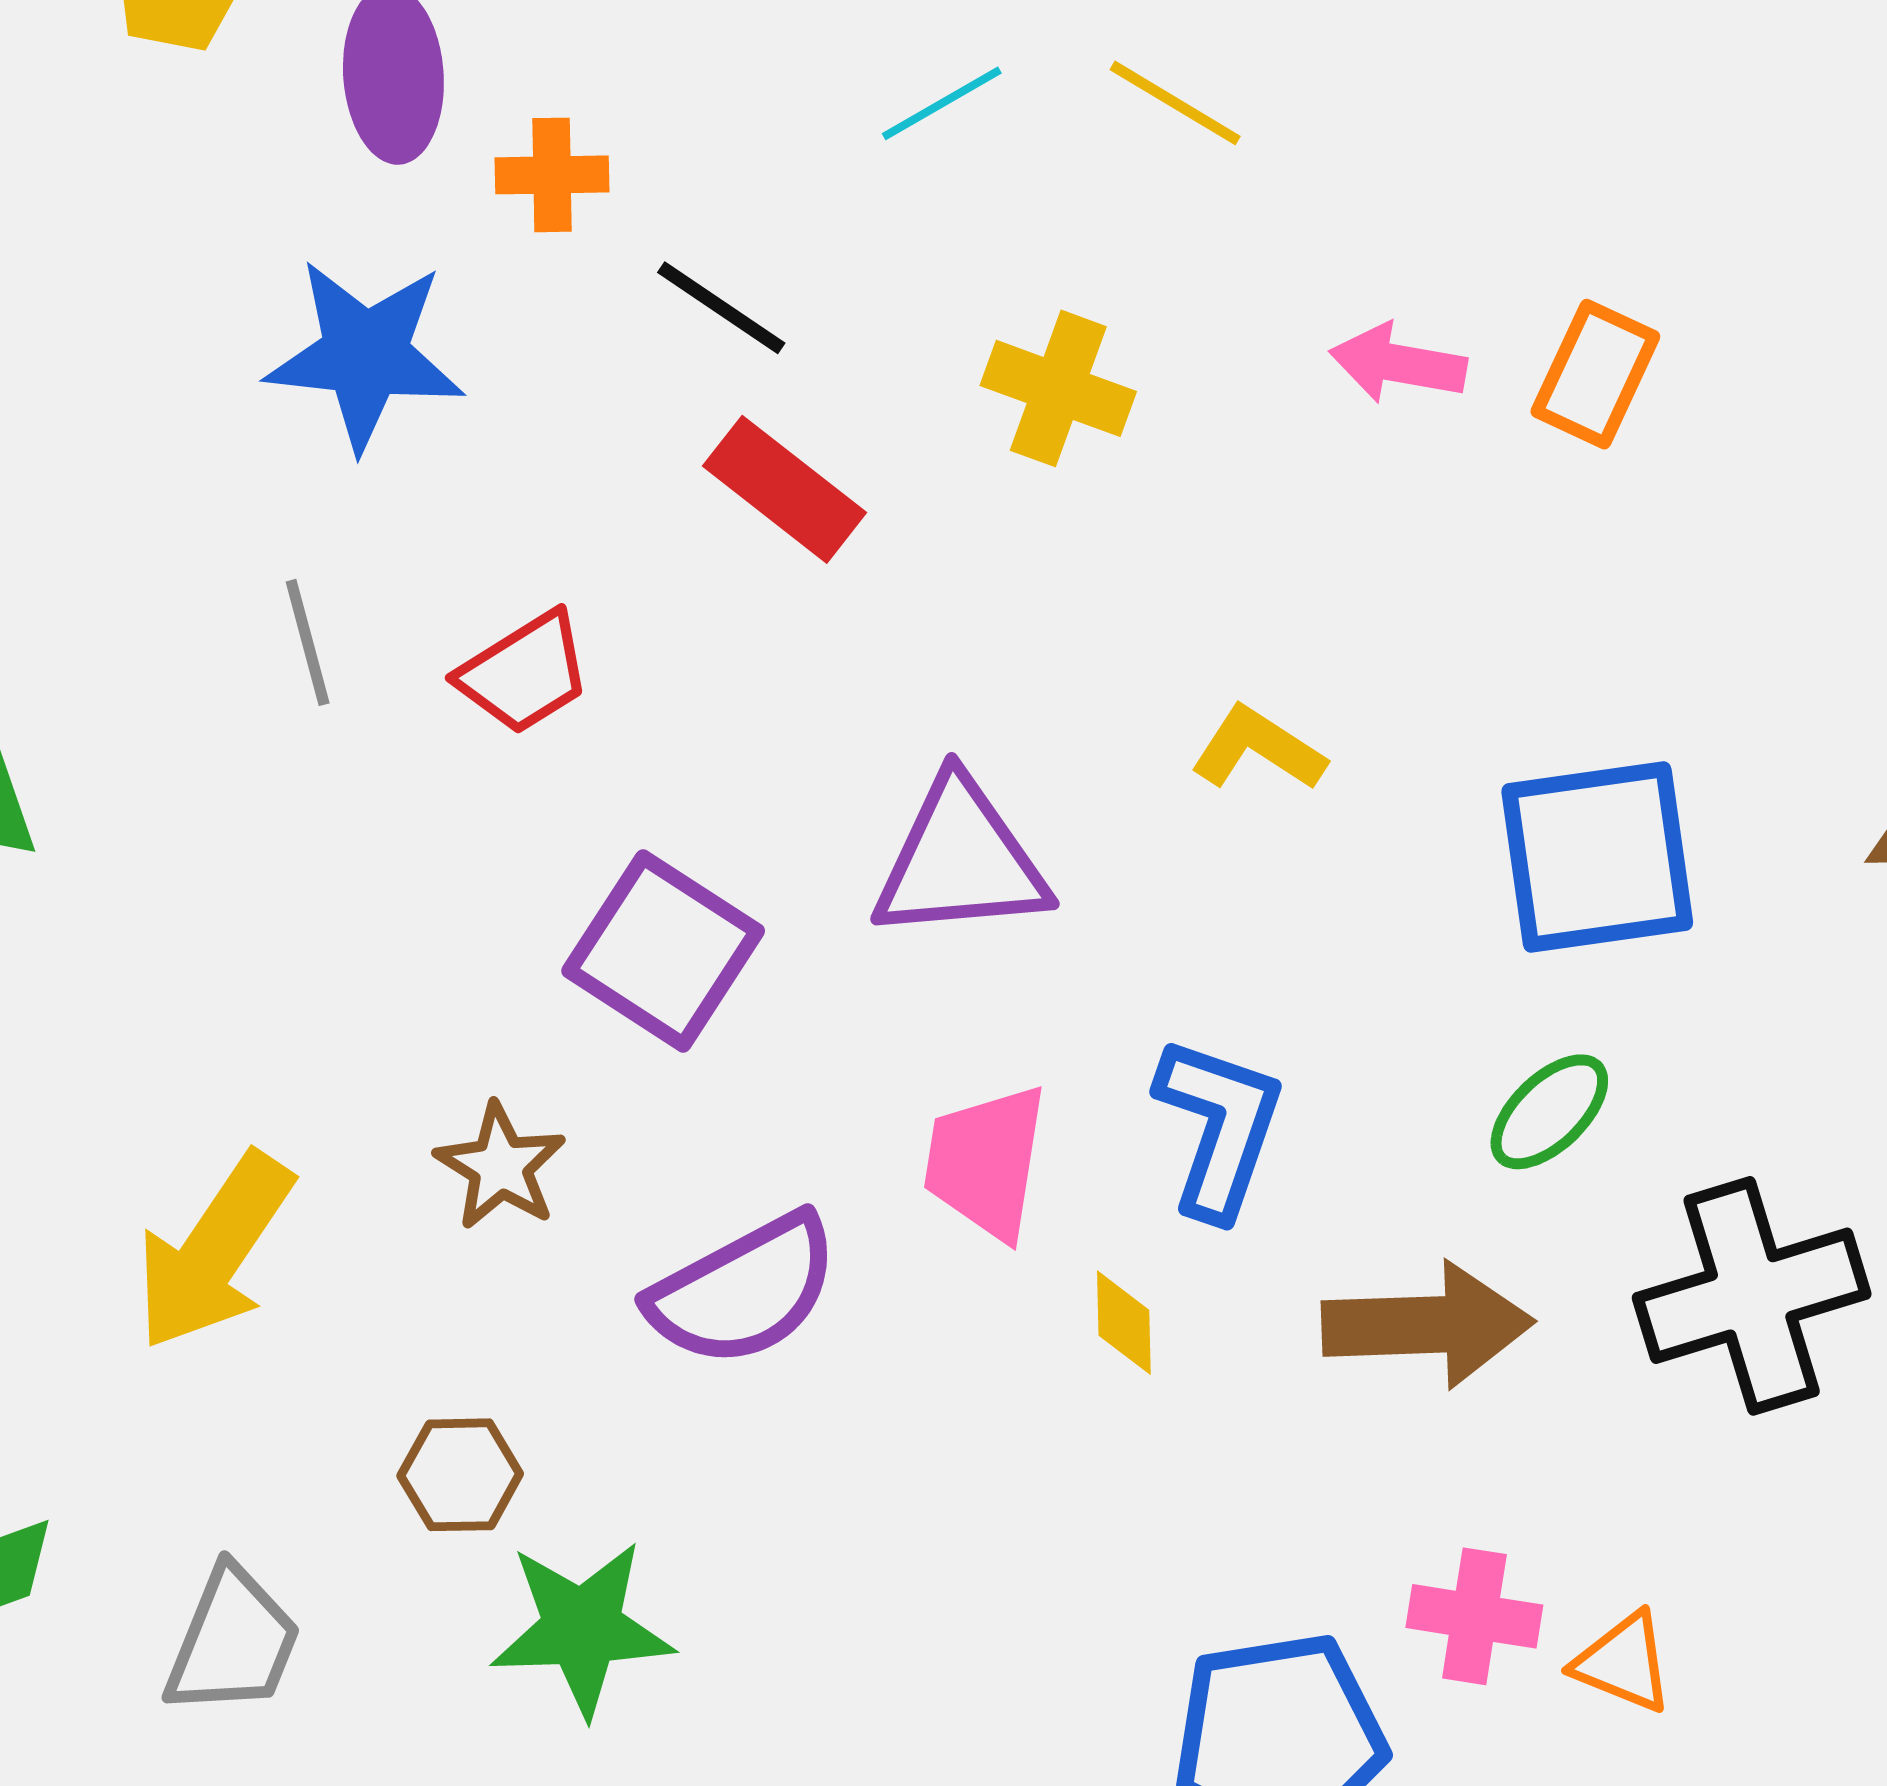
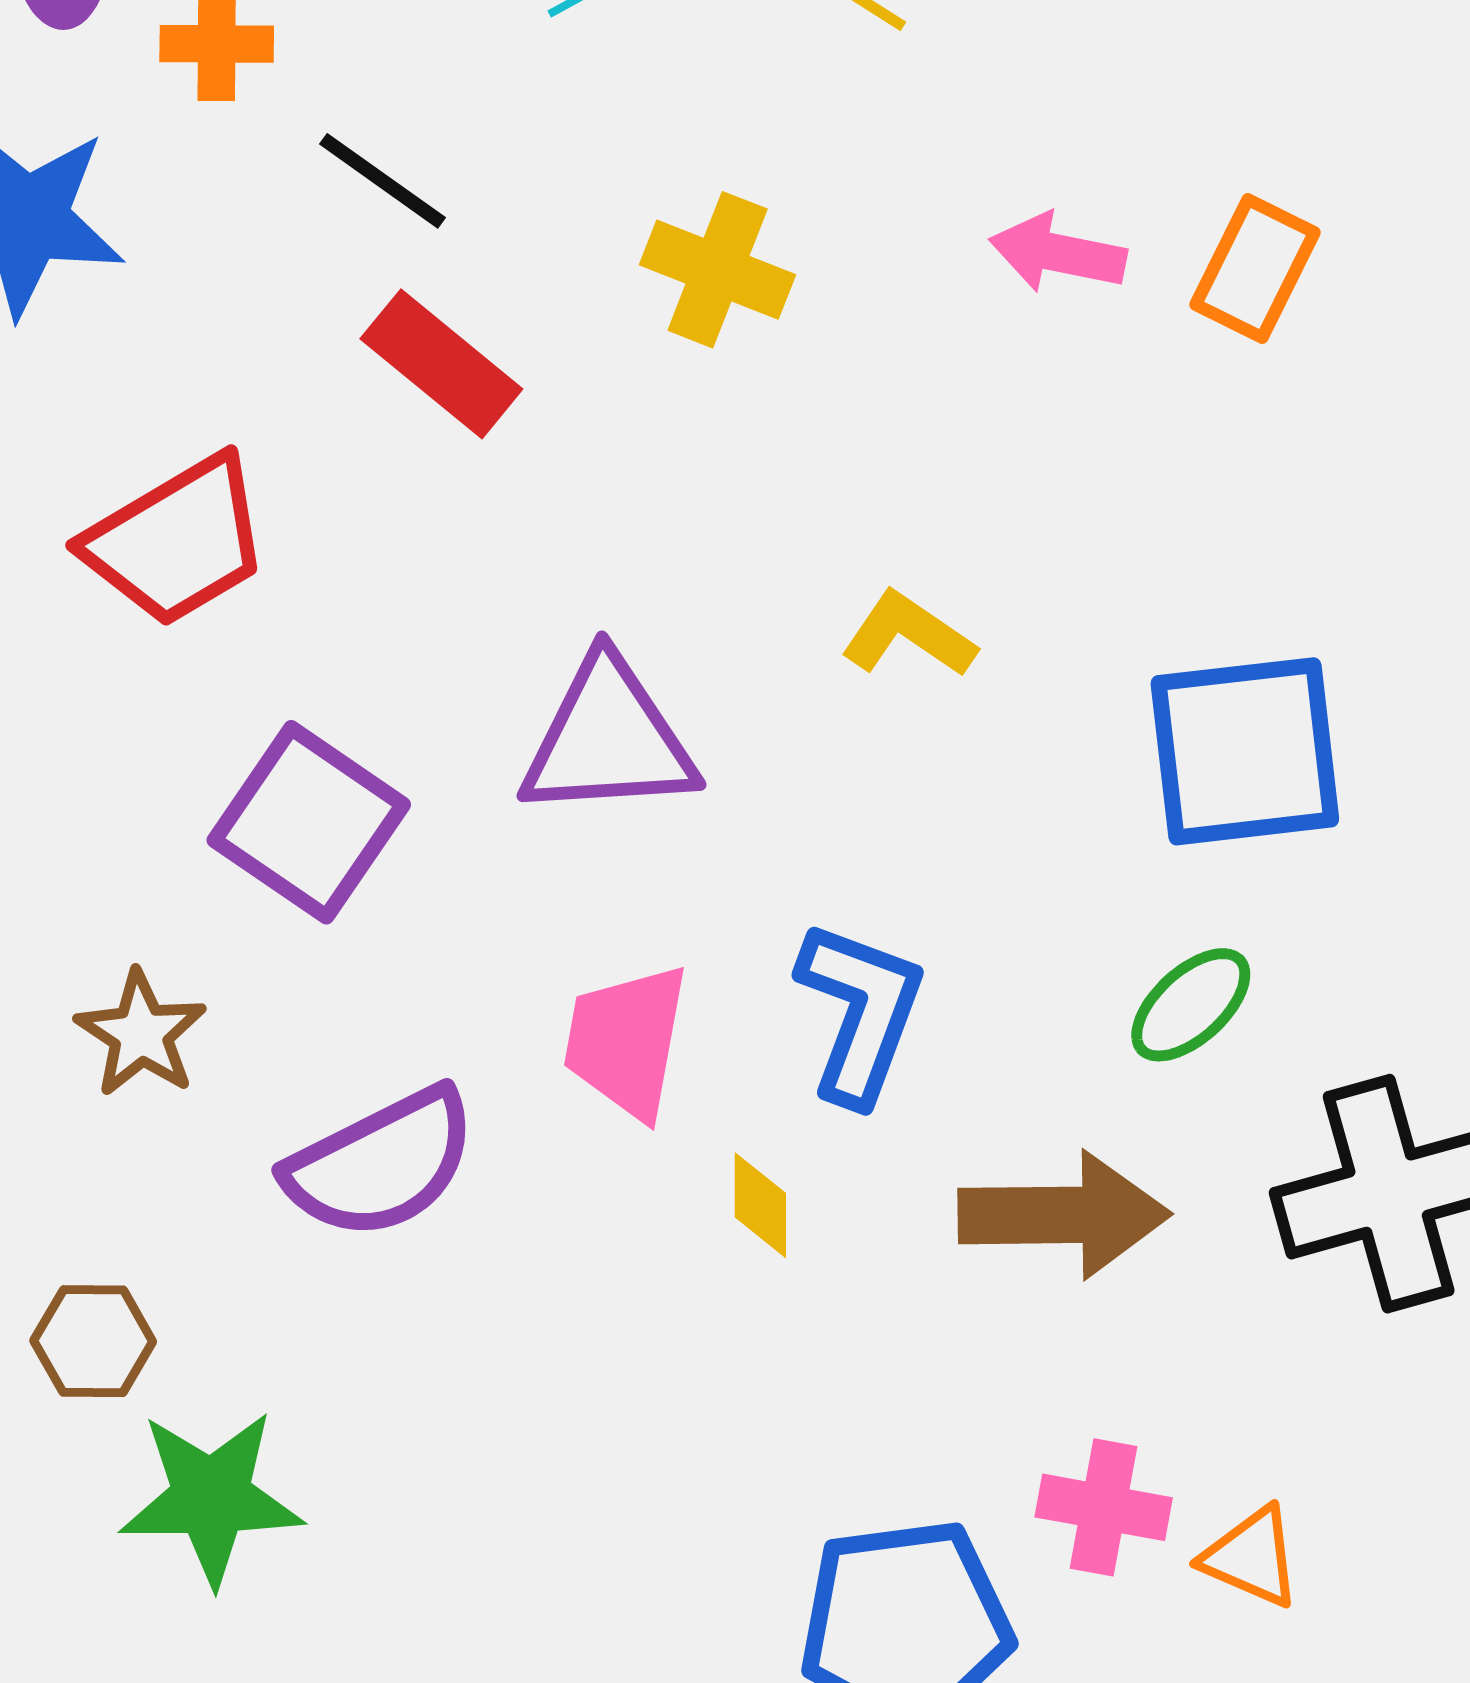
red trapezoid: (524, 673) -> (177, 541), size x1.4

